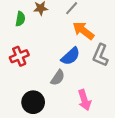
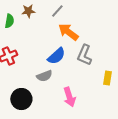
gray semicircle: (58, 78) -> (44, 76), turned 35

